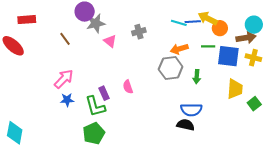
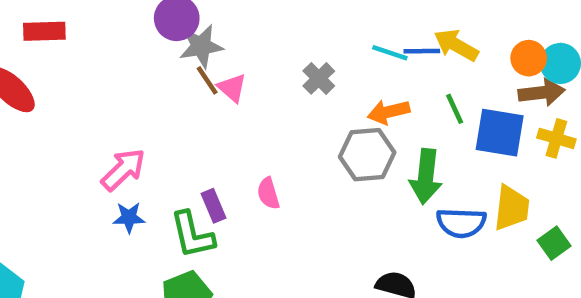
orange circle: (220, 28) -> (529, 58), moved
gray cross: (139, 32) -> (319, 78), moved, turned -32
brown line: (65, 39) -> (207, 80), moved
green line: (208, 46) -> (455, 109), turned 64
green arrow: (197, 77) -> (426, 176), size x1.6
blue semicircle: (191, 110) -> (461, 223), moved

